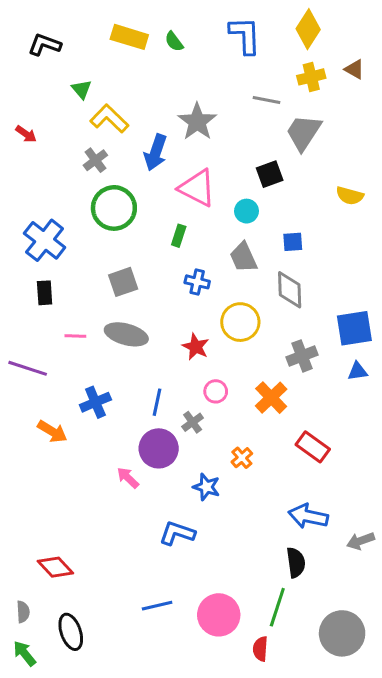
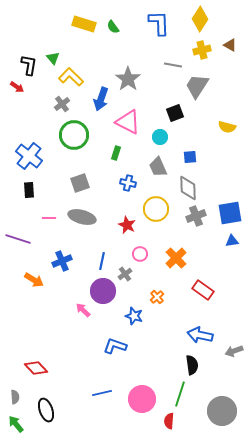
black L-shape: (45, 45) -> (29, 65), moved, turned 80
gray cross: (302, 356) -> (196, 216), moved

